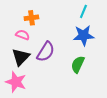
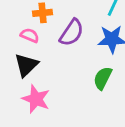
purple semicircle: (46, 52) -> (72, 33), moved
pink star: (16, 82) -> (36, 99), moved

